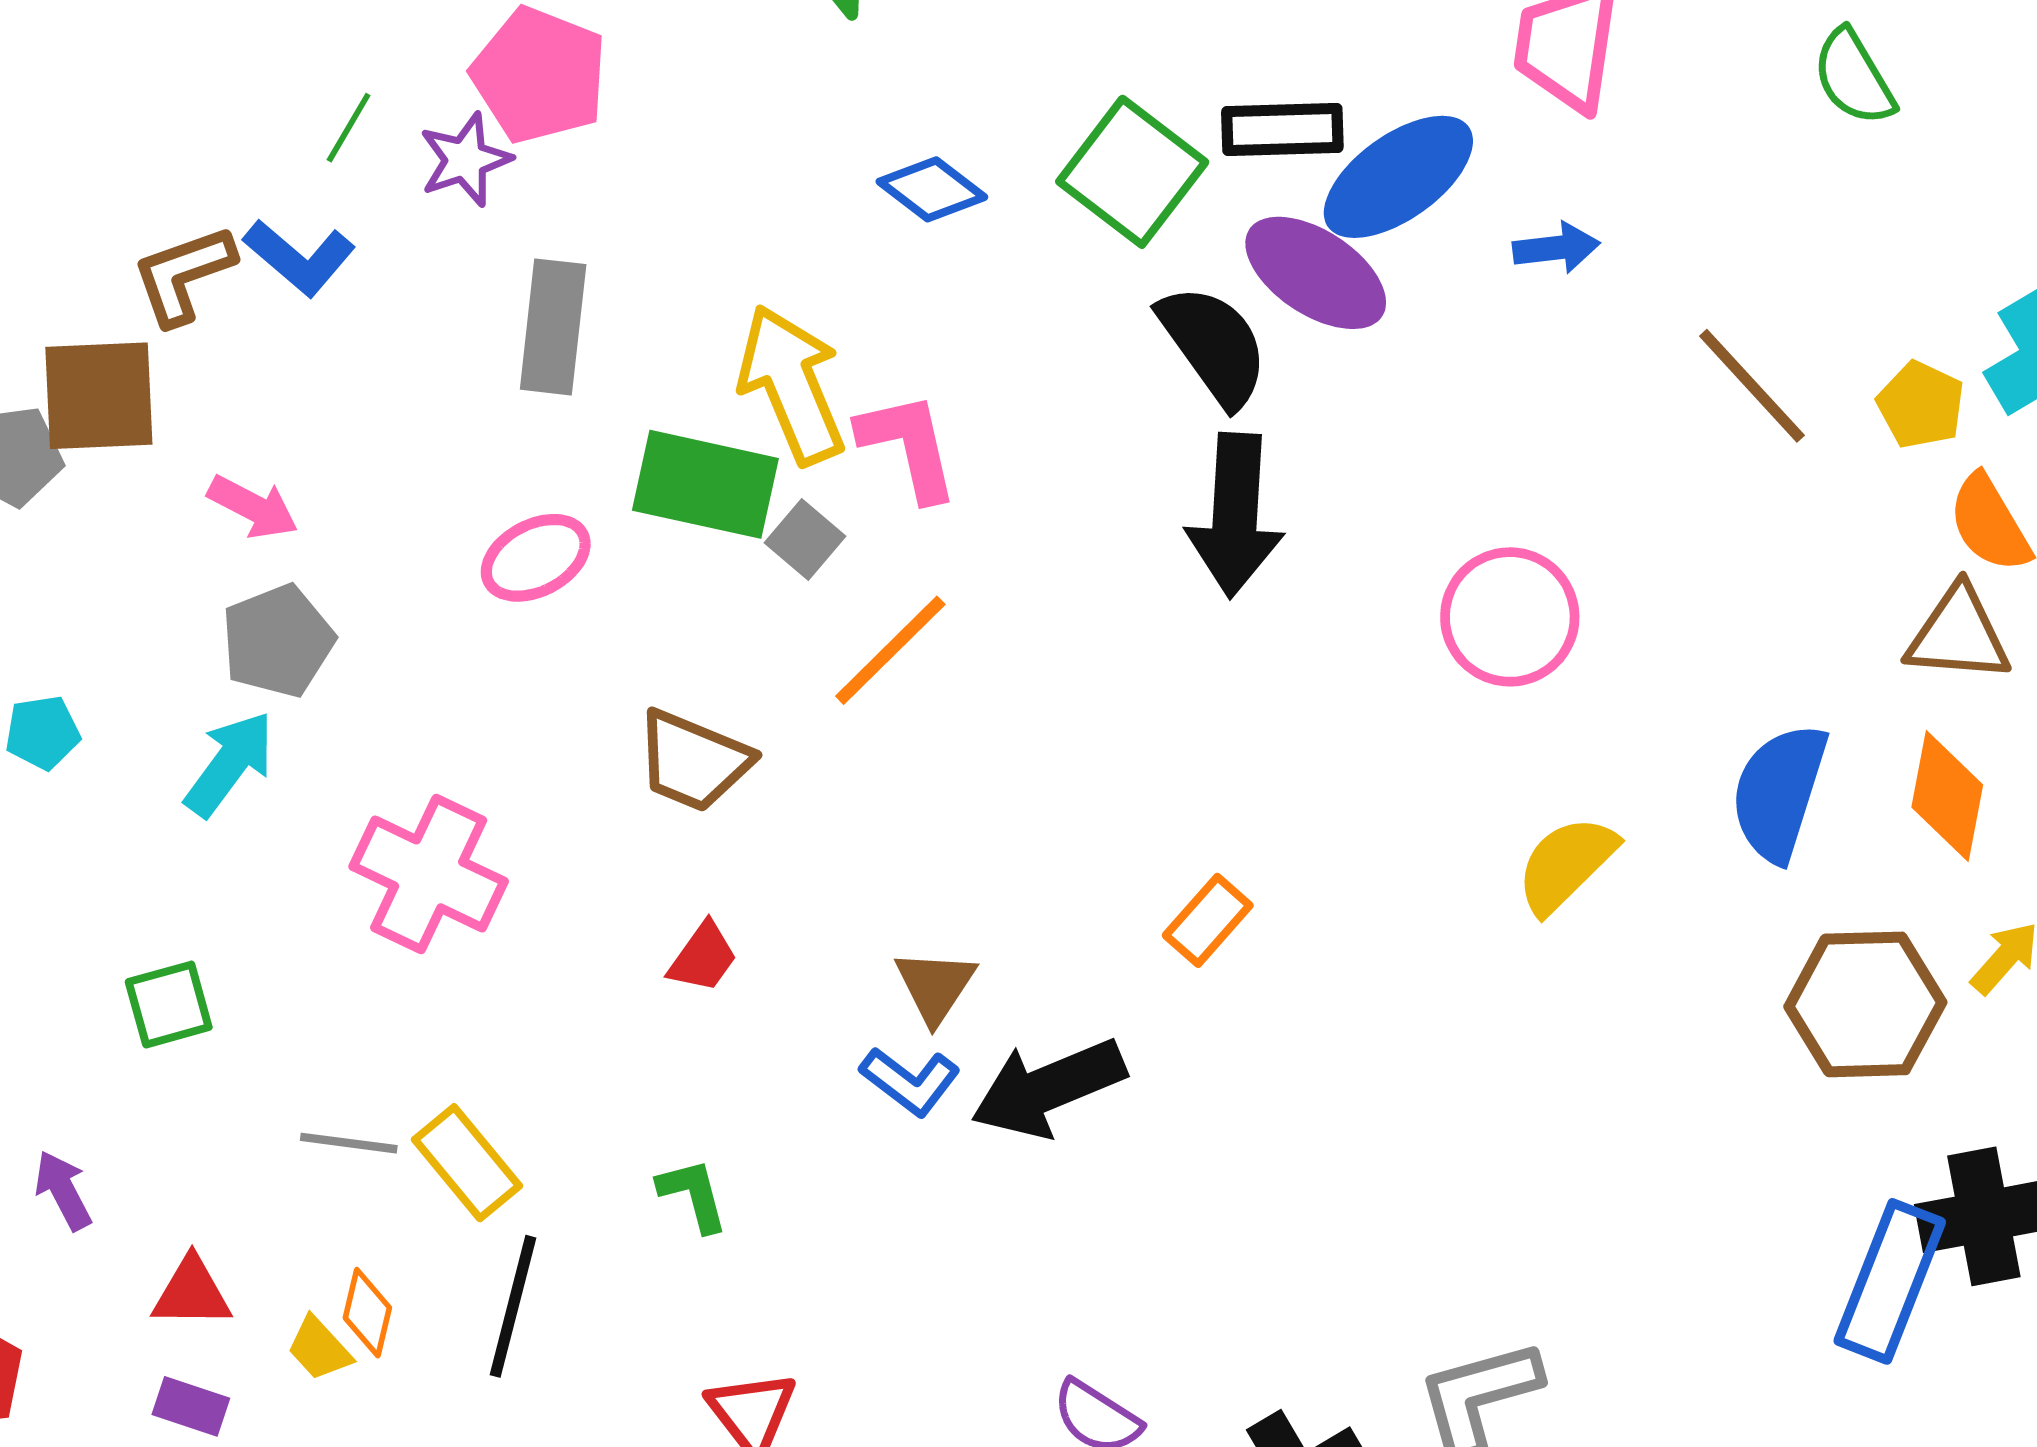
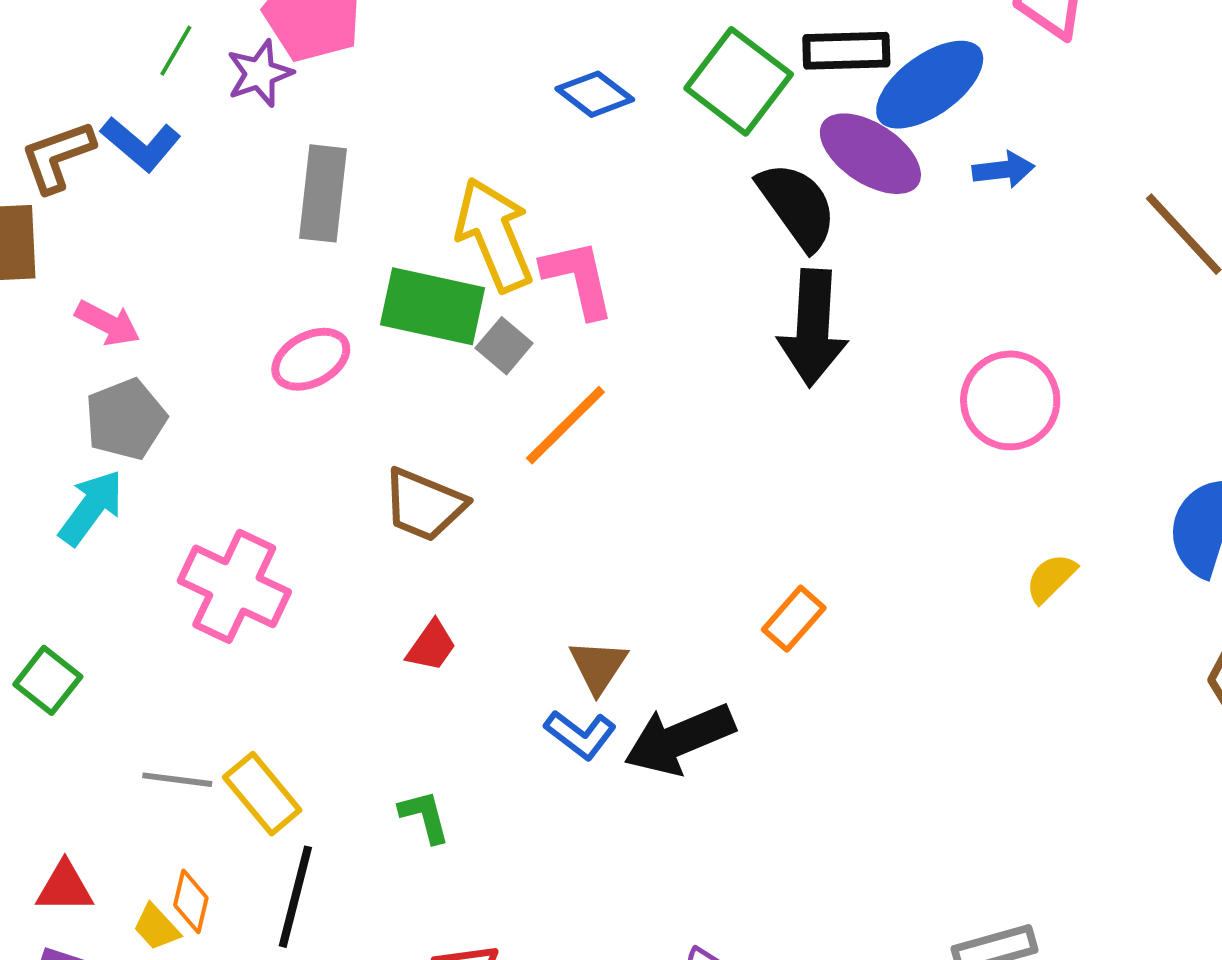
blue arrow: (1556, 248) -> (1003, 170), moved
yellow semicircle: (1566, 864) -> (1051, 578), size x0.7
green square: (169, 1005) -> (48, 680), turned -36

